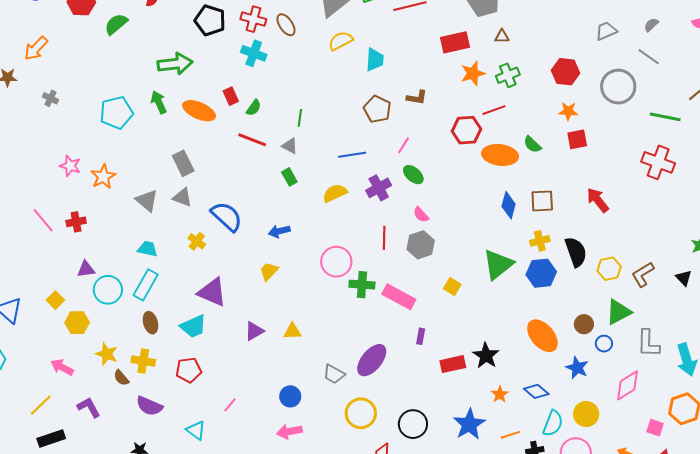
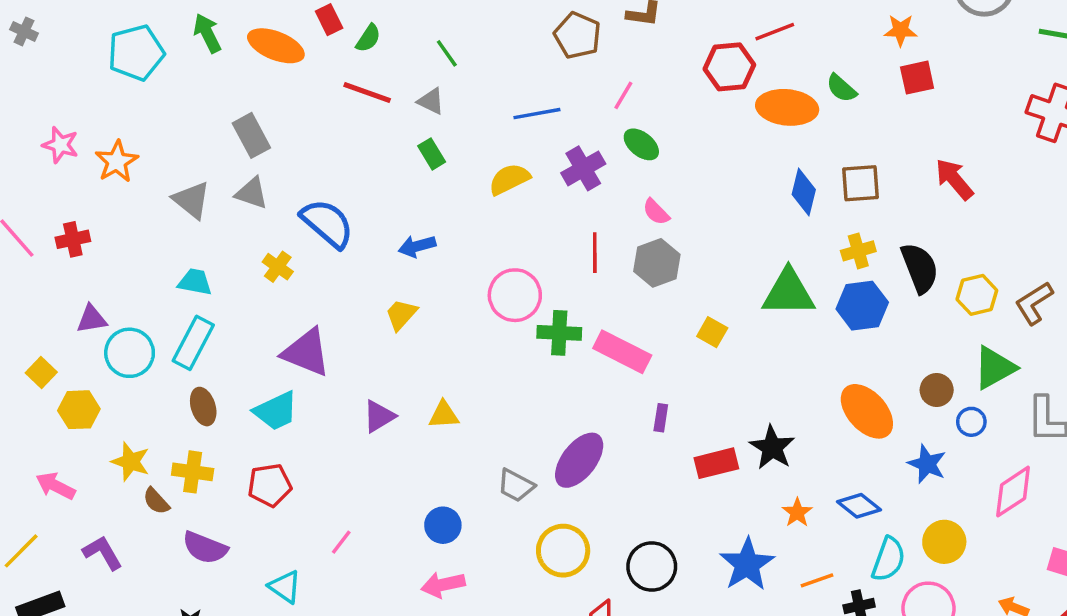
green line: (300, 118) -> (447, 53), turned -42
green triangle: (498, 264) -> (789, 293), turned 40

